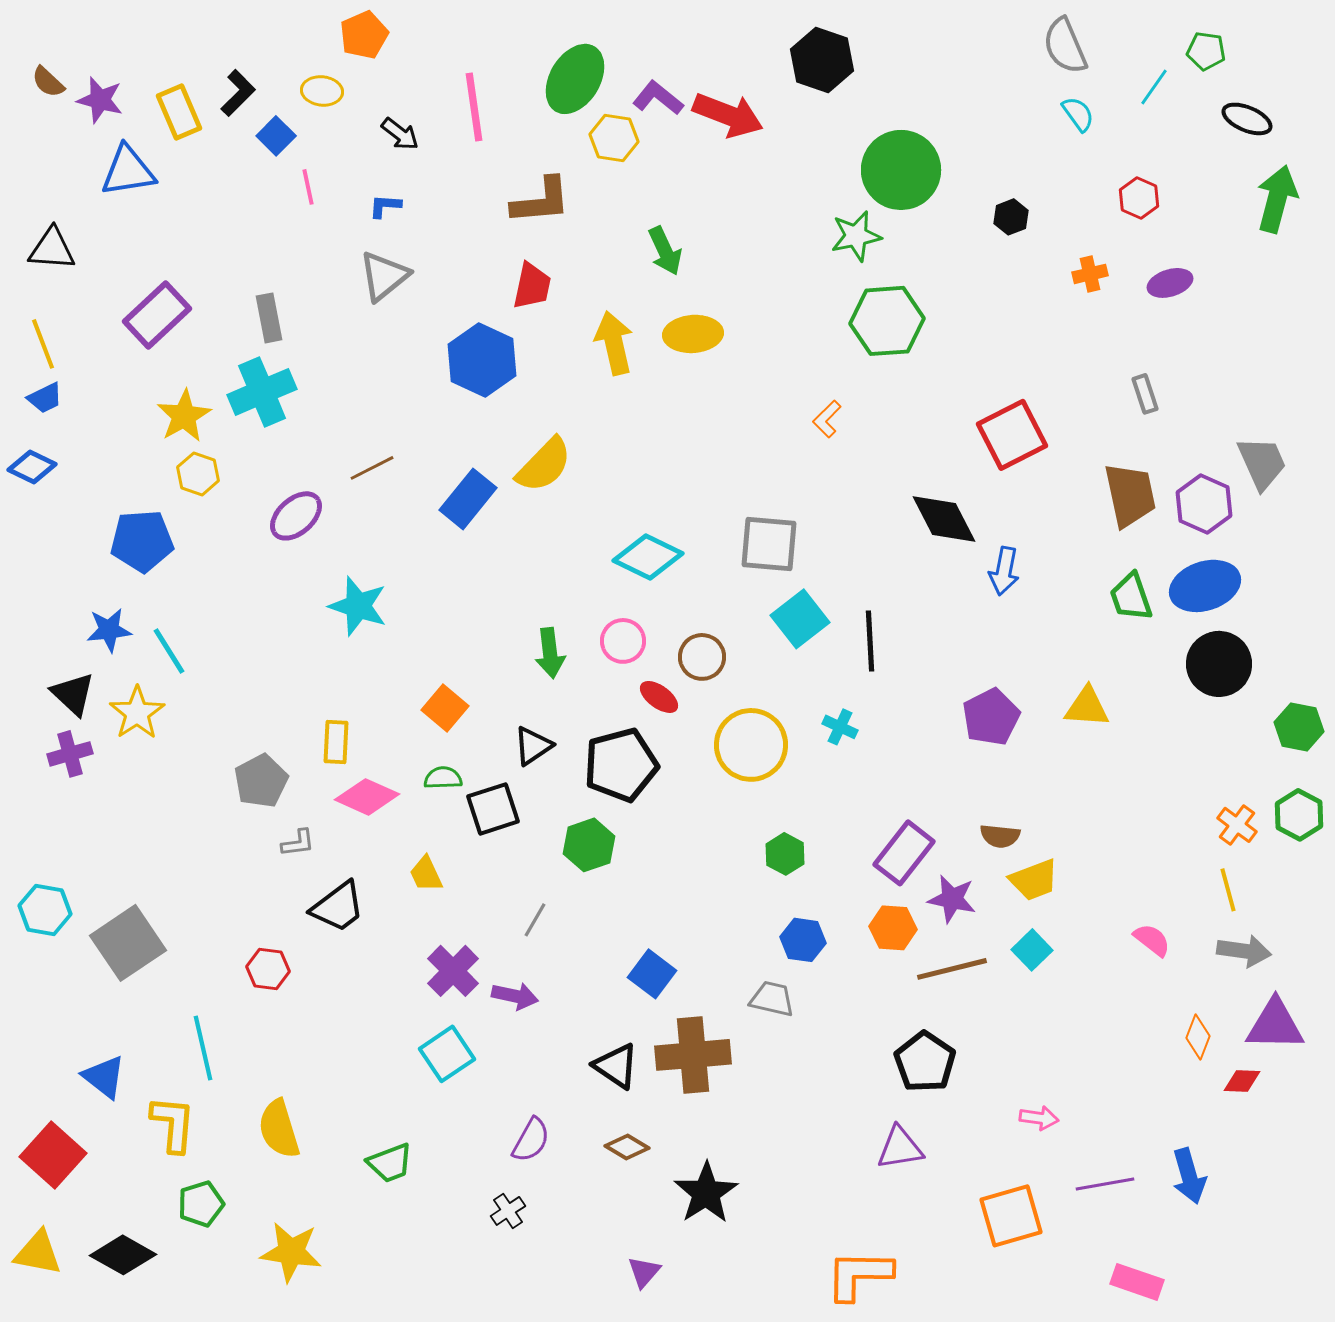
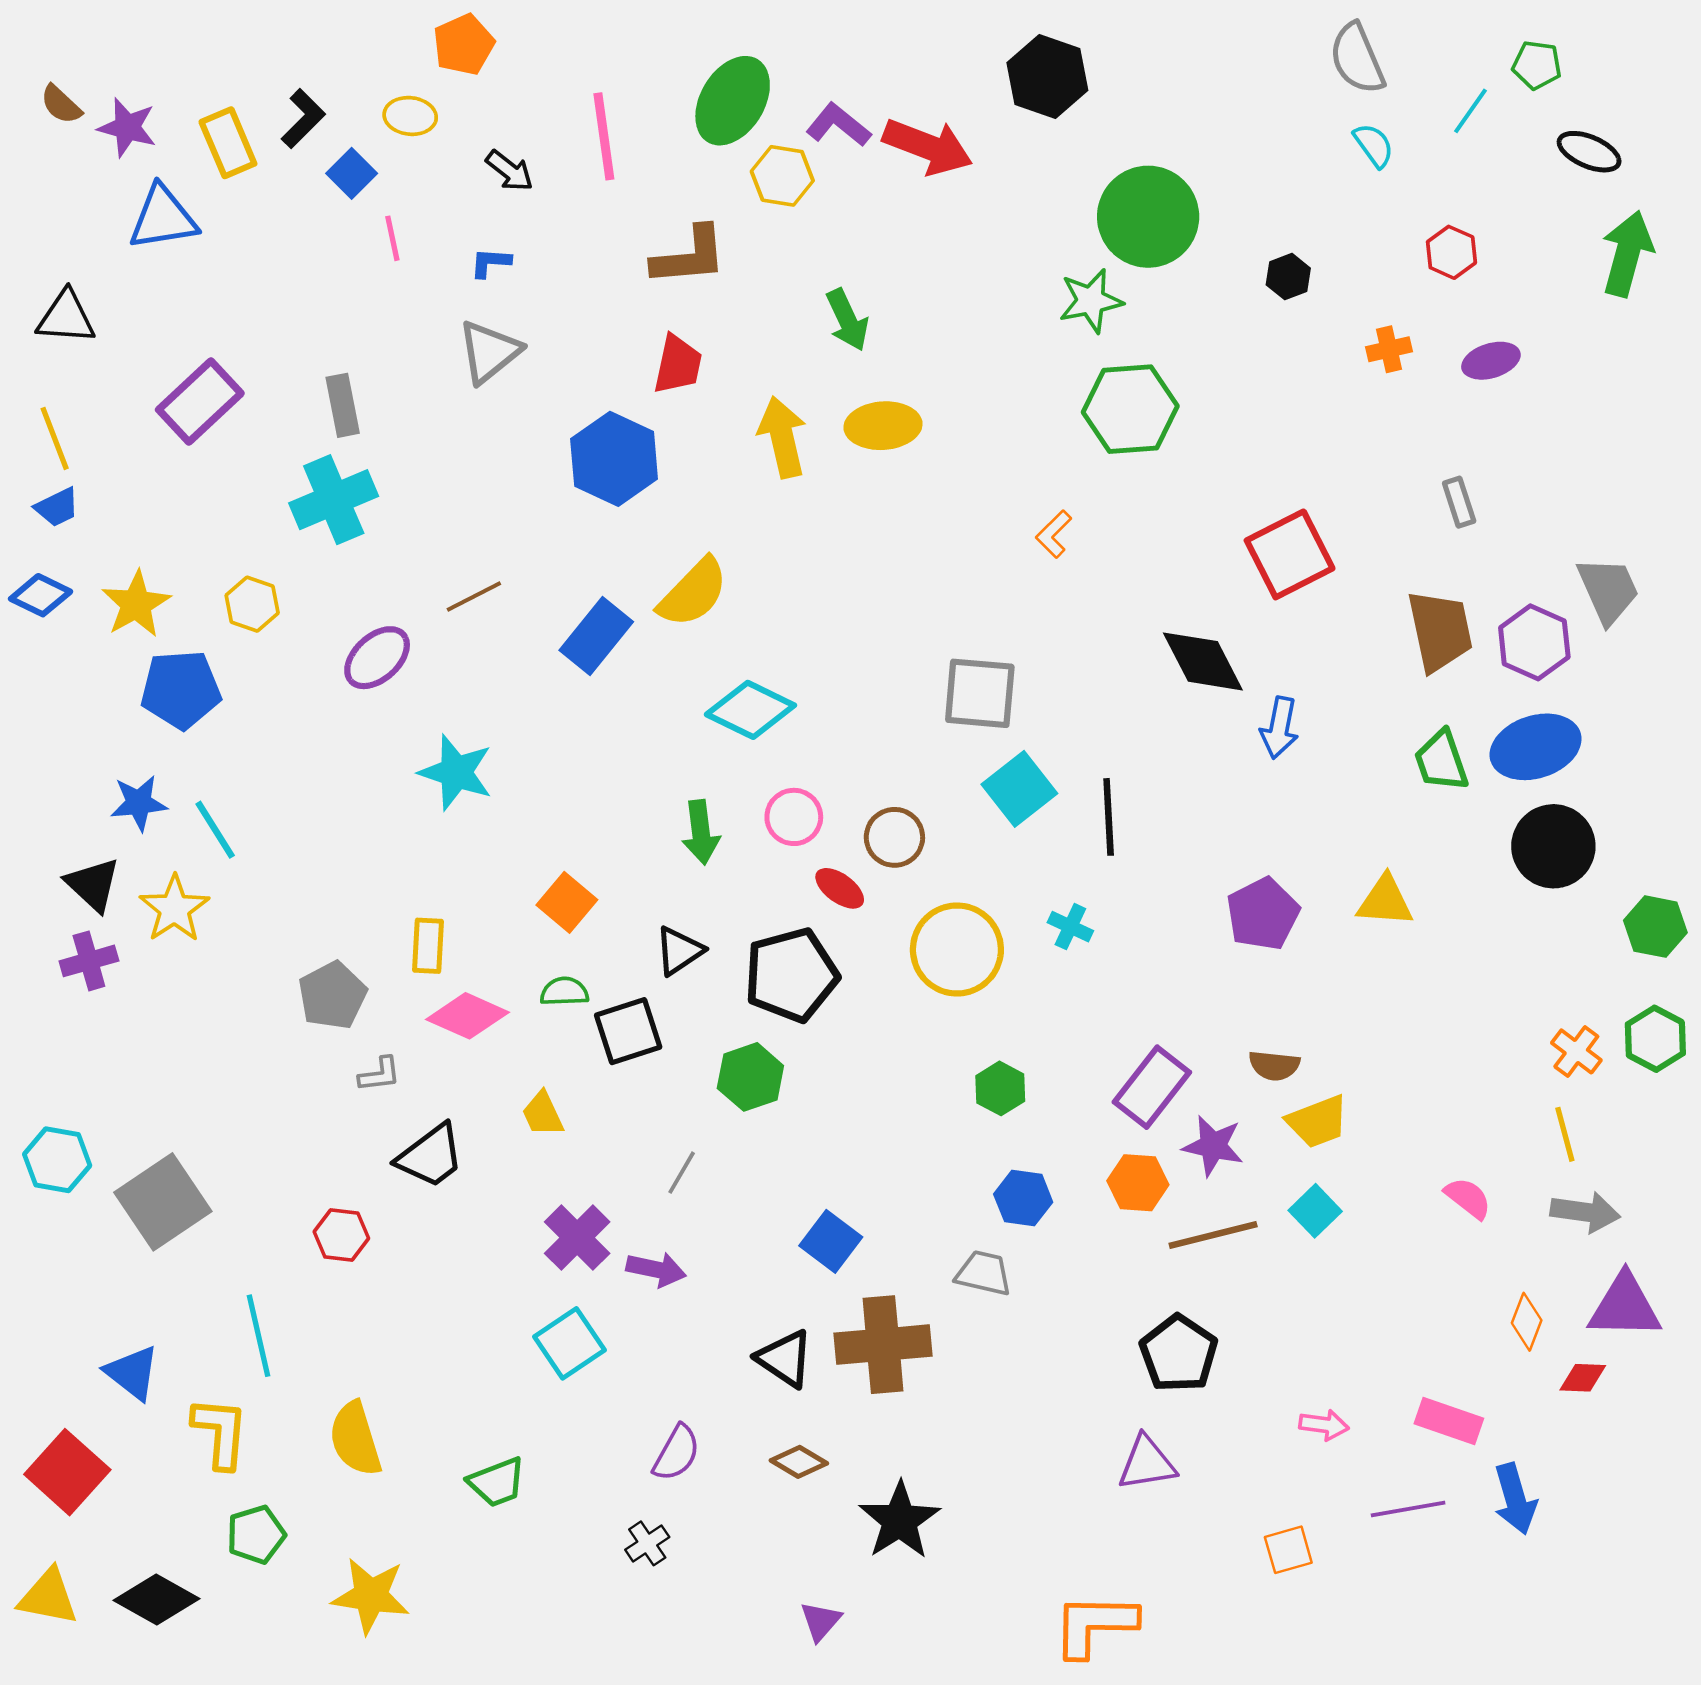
yellow star: (184, 416) -> (136, 604), moved
cyan diamond: (648, 557) -> (750, 710), moved
orange square: (1011, 1216) -> (1288, 1550), size x0.6
pink rectangle: (1137, 1282) -> (1449, 1421), moved

